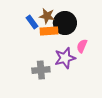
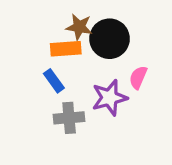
blue rectangle: (32, 22) -> (54, 81), moved
orange rectangle: (49, 31) -> (66, 49), moved

